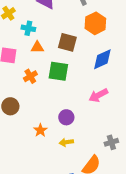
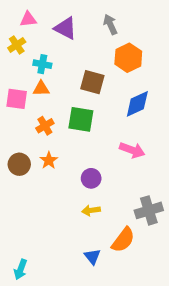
orange triangle: (37, 47) -> (41, 89), moved
pink arrow: (98, 95) -> (132, 150), turned -132
orange star: (40, 130) -> (49, 160), moved
gray cross: (111, 142) -> (149, 210), size x1.5

